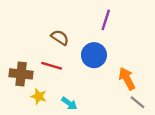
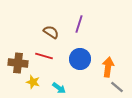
purple line: (106, 20) -> (79, 24), moved
blue circle: (94, 55) -> (80, 59), moved
orange arrow: (127, 79) -> (108, 67), turned 36

